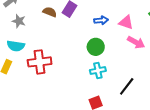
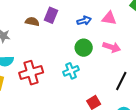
pink arrow: (136, 42) -> (112, 47), moved
cyan cross: (98, 71) -> (71, 71), moved

